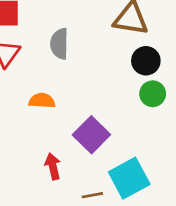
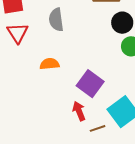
red arrow: (53, 166) -> (79, 111), moved

